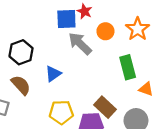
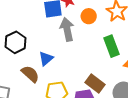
gray arrow: (80, 44) -> (67, 29), turned 40
brown semicircle: (21, 85) -> (30, 74), moved

